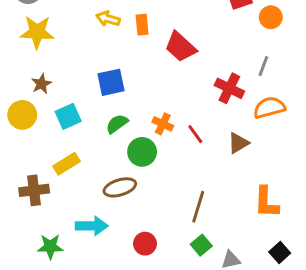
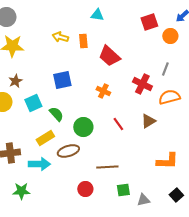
green semicircle: (117, 124) -> (56, 114), moved, turned 84
orange cross: (163, 124) -> (103, 91), moved
red line: (195, 134) -> (118, 124), moved
yellow rectangle: (67, 164) -> (45, 138), moved
orange L-shape: (266, 202) -> (167, 161), turned -90
brown line: (198, 207) -> (107, 167), moved, turned 70
cyan arrow: (92, 226) -> (39, 164), moved
green square: (201, 245) -> (123, 190), turned 32

